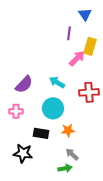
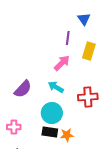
pink arrow: (77, 58) -> (62, 63), moved
pink cross: (16, 111) -> (14, 127), moved
black rectangle: (41, 133) -> (50, 132), moved

